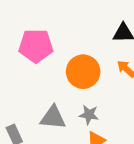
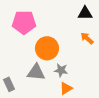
orange circle: (83, 72) -> (47, 48), moved

